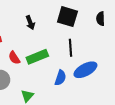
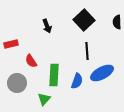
black square: (67, 17) -> (84, 20), turned 30
green rectangle: (37, 57) -> (54, 75), moved, turned -65

